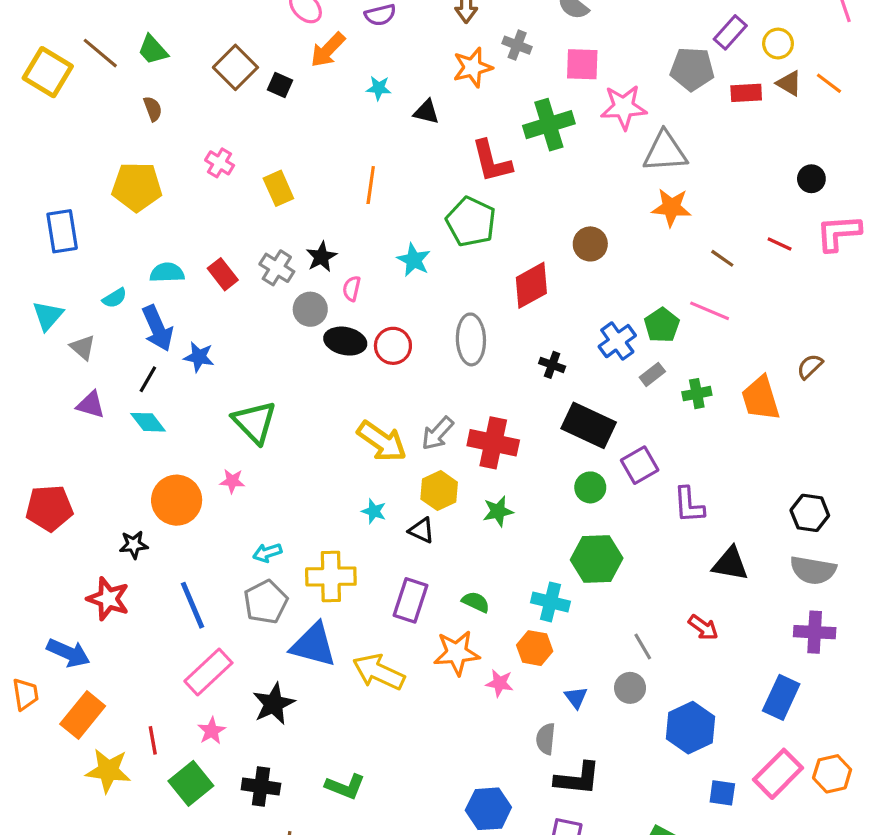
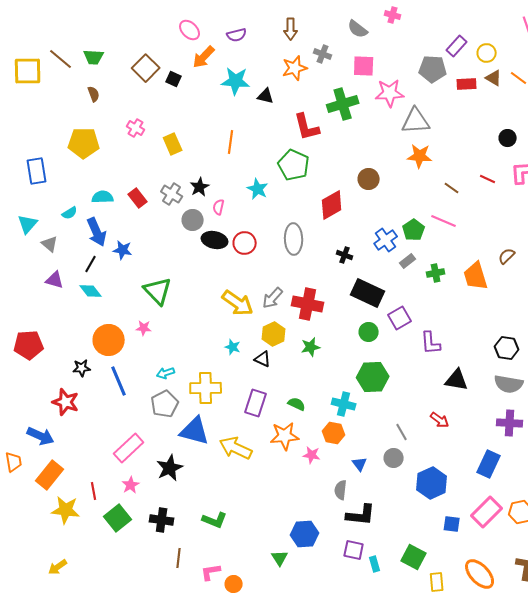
green trapezoid: (153, 50) -> (94, 57), turned -45
yellow square: (48, 72) -> (28, 71), turned -32
cyan star: (379, 88) -> (236, 81), size x1.8
blue line: (193, 605) -> (119, 381), moved

